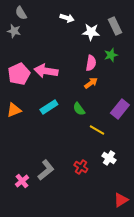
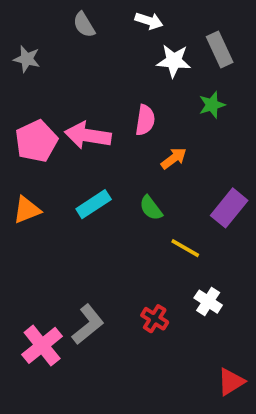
gray semicircle: (21, 13) -> (84, 25), moved
white arrow: (67, 18) -> (149, 21), moved
pink semicircle: (91, 63) -> (145, 120), moved
pink cross: (22, 181) -> (42, 345), size x1.5

